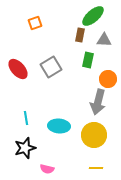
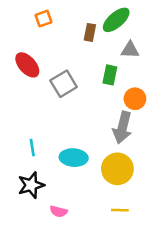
orange square: (35, 23) -> (44, 19), moved
brown rectangle: (80, 35) -> (90, 32), moved
red ellipse: (18, 69) -> (27, 65), moved

